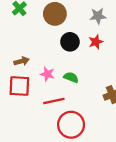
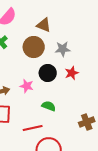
gray star: (98, 16) -> (63, 49), moved
pink star: (47, 74) -> (27, 86), moved

